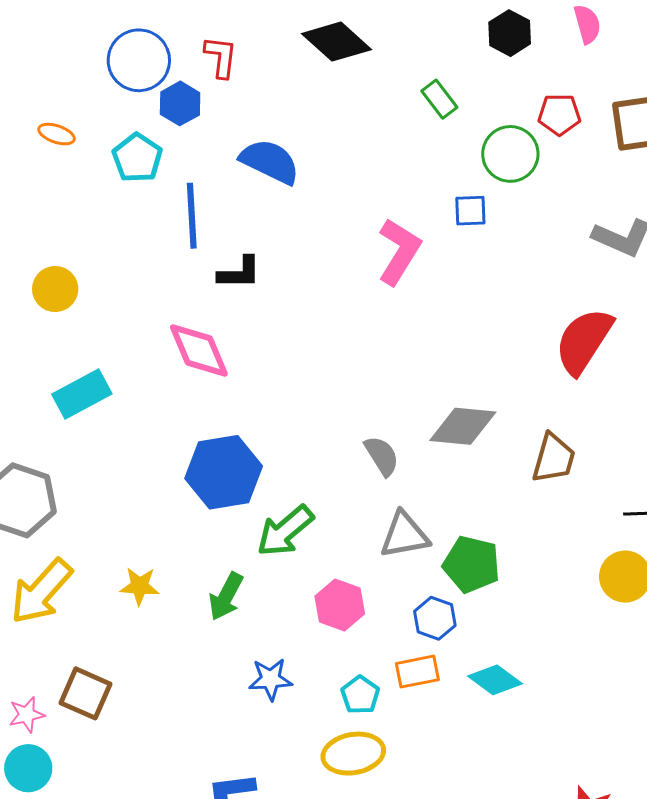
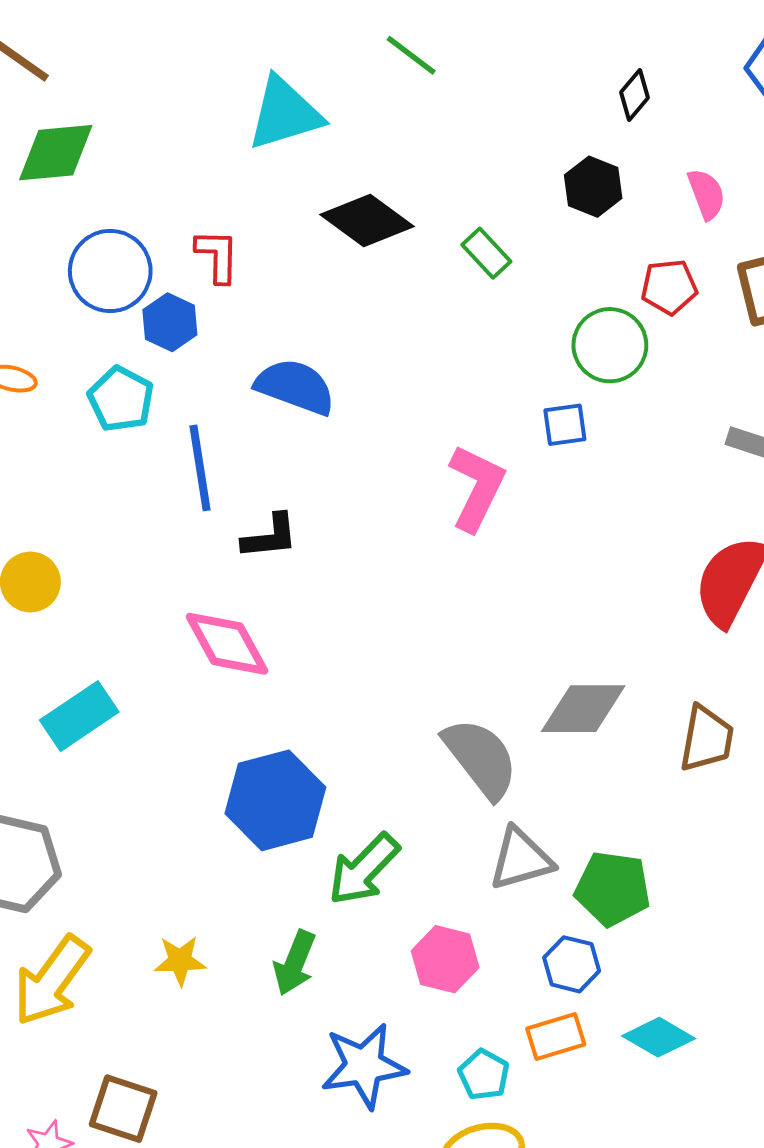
pink semicircle: (587, 24) -> (706, 194), moved
green rectangle: (439, 99) -> (486, 253), moved
gray semicircle: (382, 456) -> (481, 758), size x1.6
blue star: (270, 679) -> (364, 1066), size x1.5

